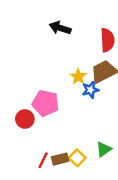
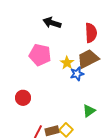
pink pentagon: (45, 103) -> (40, 55), moved
green triangle: (104, 149) -> (89, 111), moved

